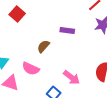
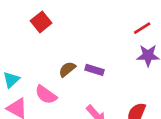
purple rectangle: (67, 31) -> (94, 70), moved

